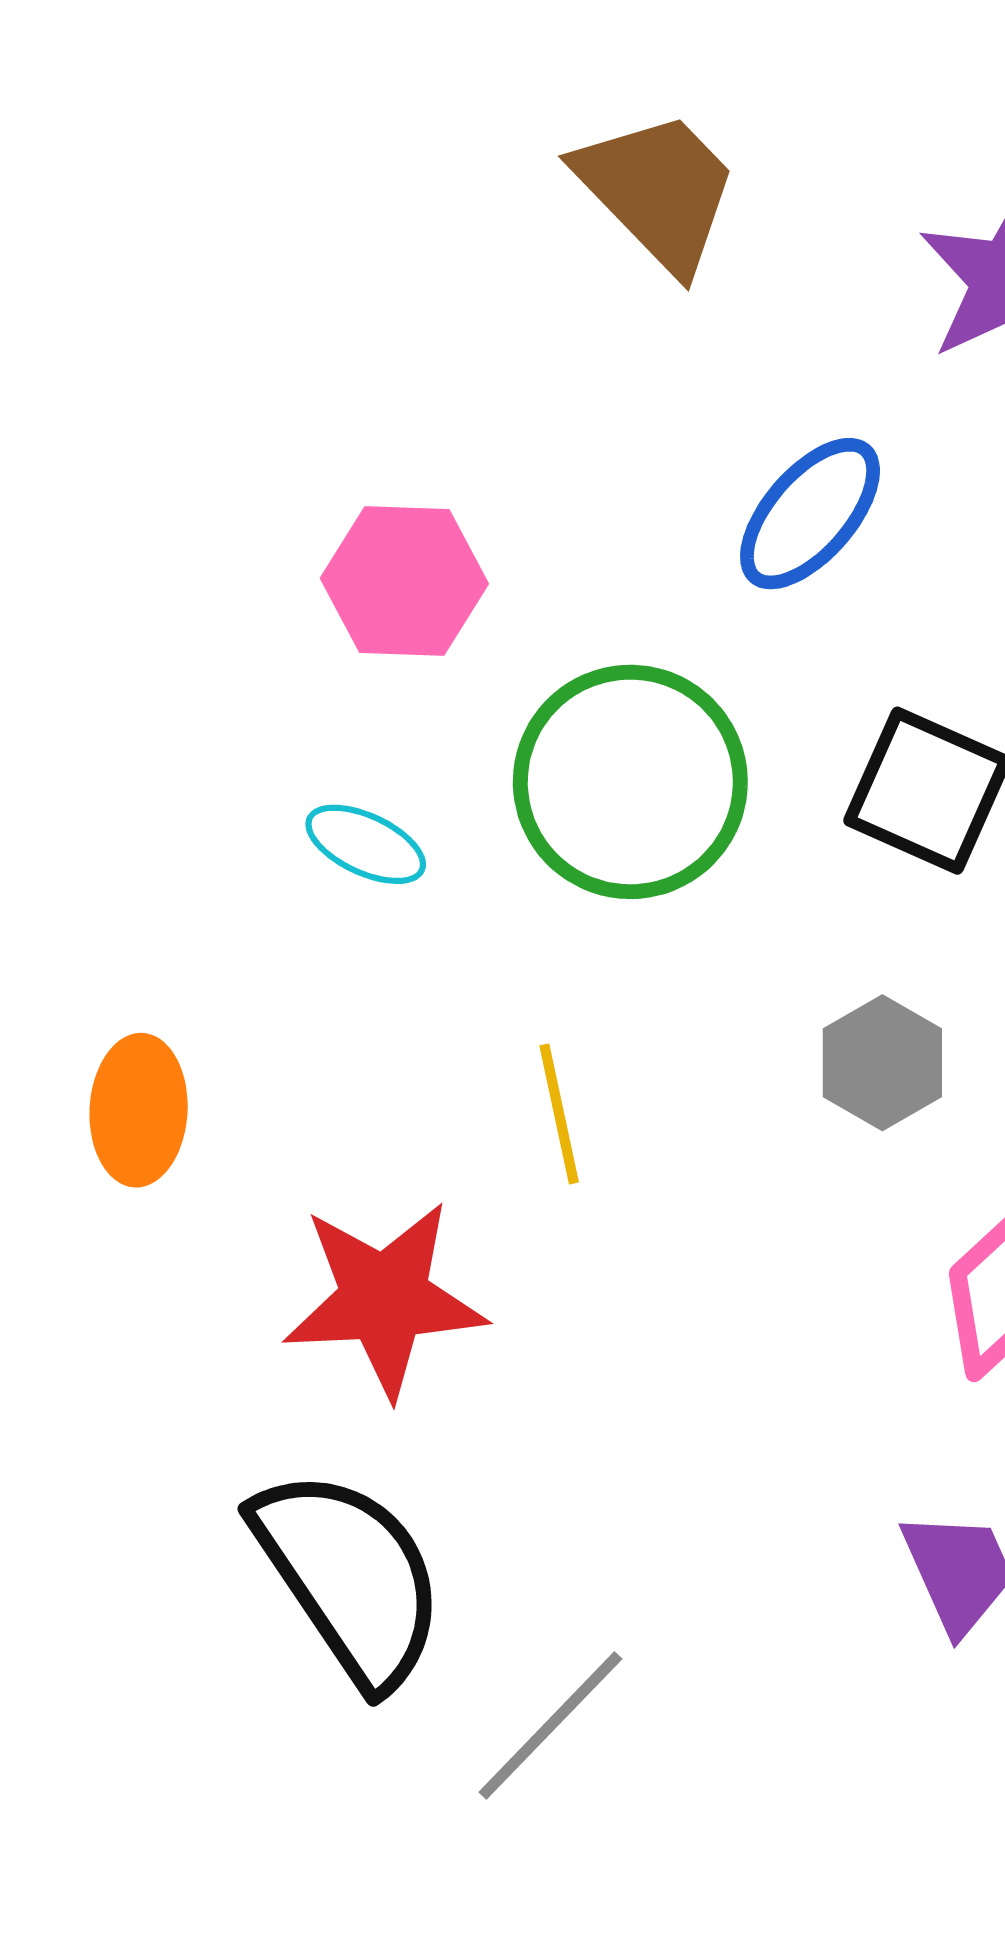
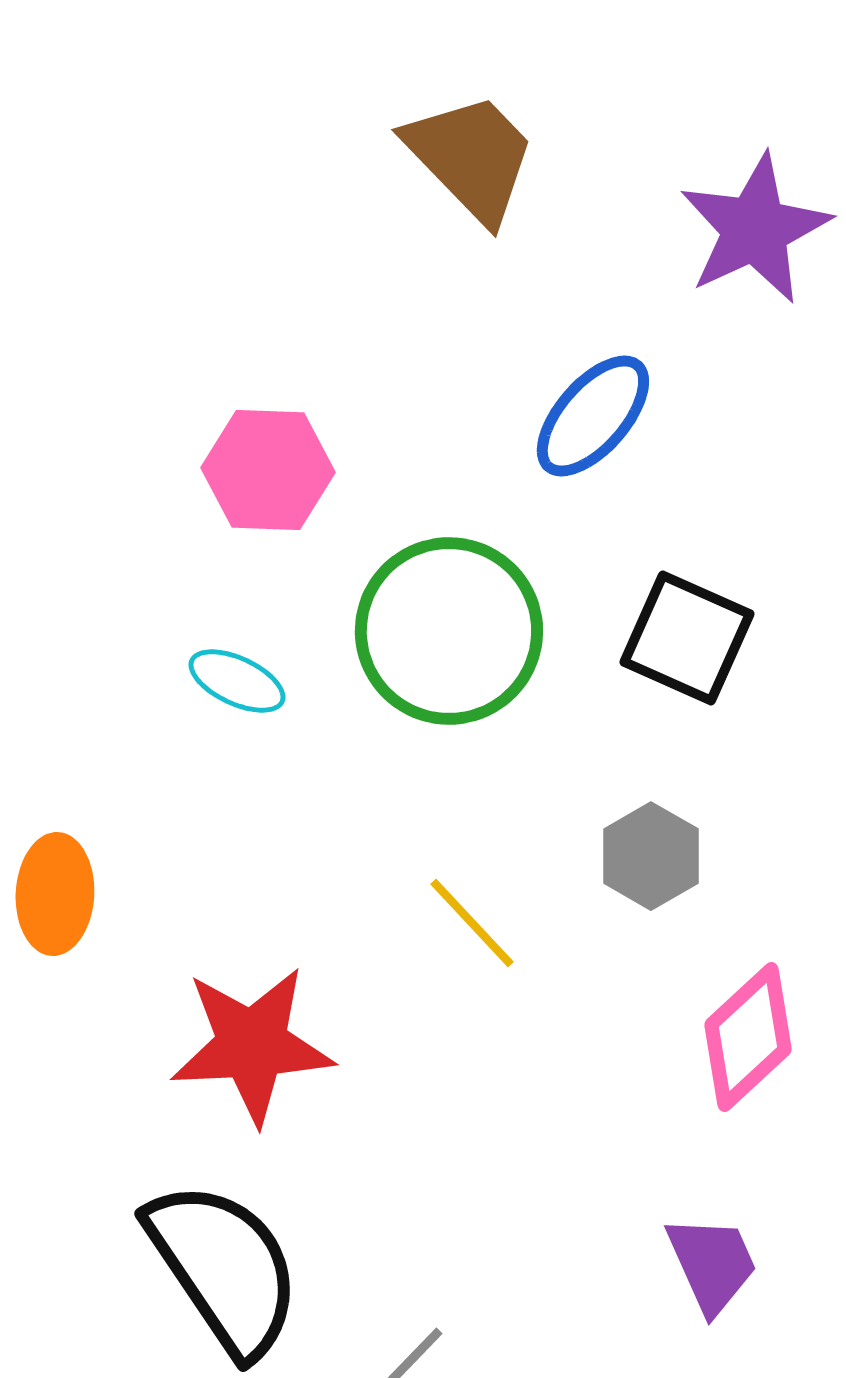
yellow line: (559, 1114) -> (472, 923), moved, turned -31

